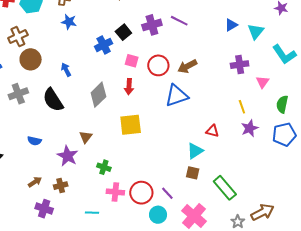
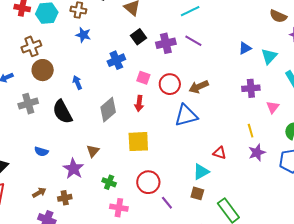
black square: (123, 32) -> (138, 37), moved
red circle: (141, 193) -> (148, 182), moved
purple line: (167, 193) -> (167, 203), moved

